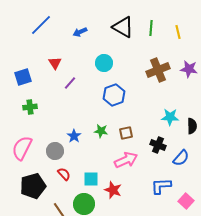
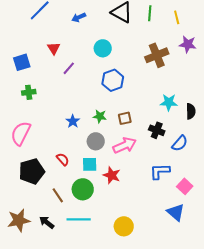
purple star: (189, 69) -> (188, 44), moved
gray circle: (55, 151) -> (96, 141), moved

